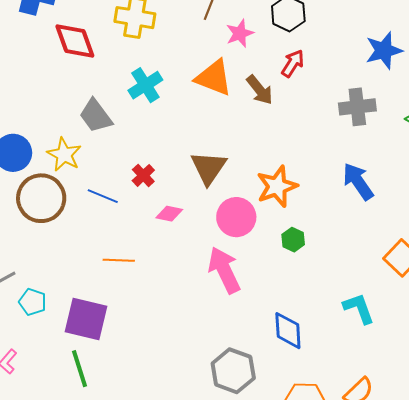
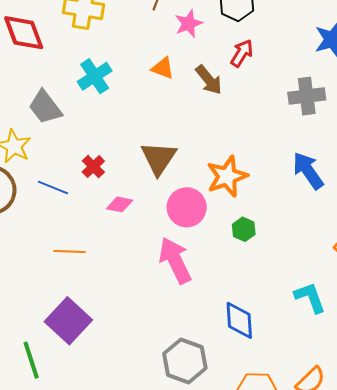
orange triangle: (214, 78) -> (163, 68), size x0.6
purple square: (86, 319) -> (68, 321), moved, turned 30

